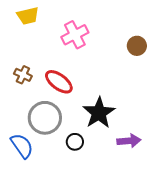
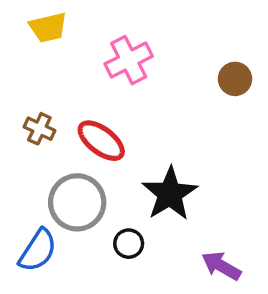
purple arrow: (129, 141) -> (221, 266), moved, turned -145
blue semicircle: (22, 146) -> (38, 250), turned 68

